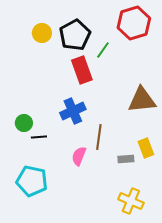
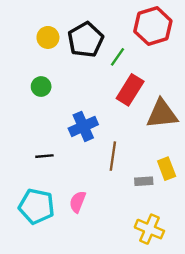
red rectangle: (82, 70) -> (130, 90), moved, turned 52
green circle: (24, 123) -> (41, 87), moved
pink semicircle: (79, 156) -> (78, 202), moved

